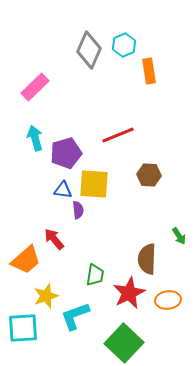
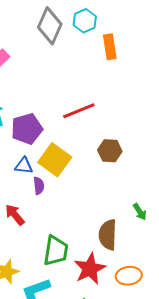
yellow square: (94, 184) -> (55, 160), turned 32
green trapezoid: (95, 275) -> (56, 251), size x1.4

